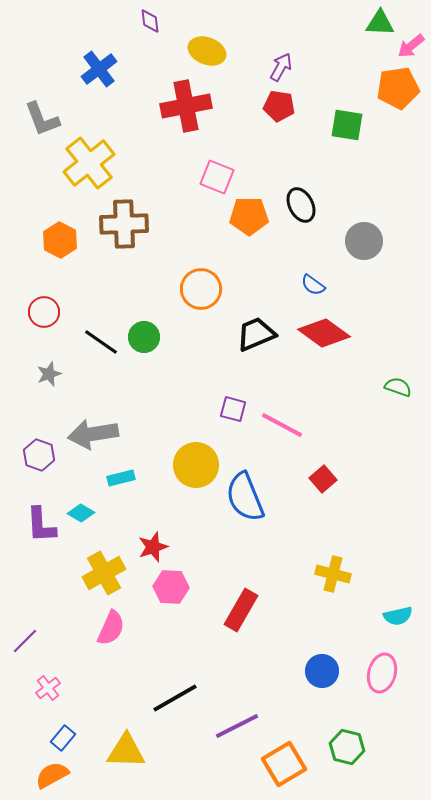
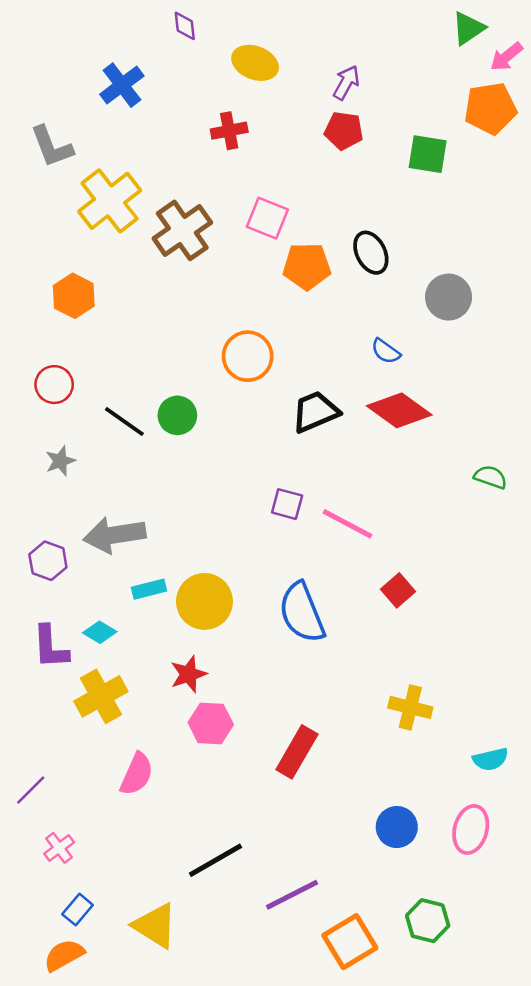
green triangle: (380, 23) -> (468, 28), turned -36
red cross: (186, 106) -> (229, 131), size x0.6
brown cross: (124, 224) -> (182, 230), moved, turned -33
yellow circle: (196, 465) -> (204, 601), moved
yellow cross: (104, 573) -> (101, 696), moved
yellow triangle: (126, 751) -> (155, 926), turned 30

